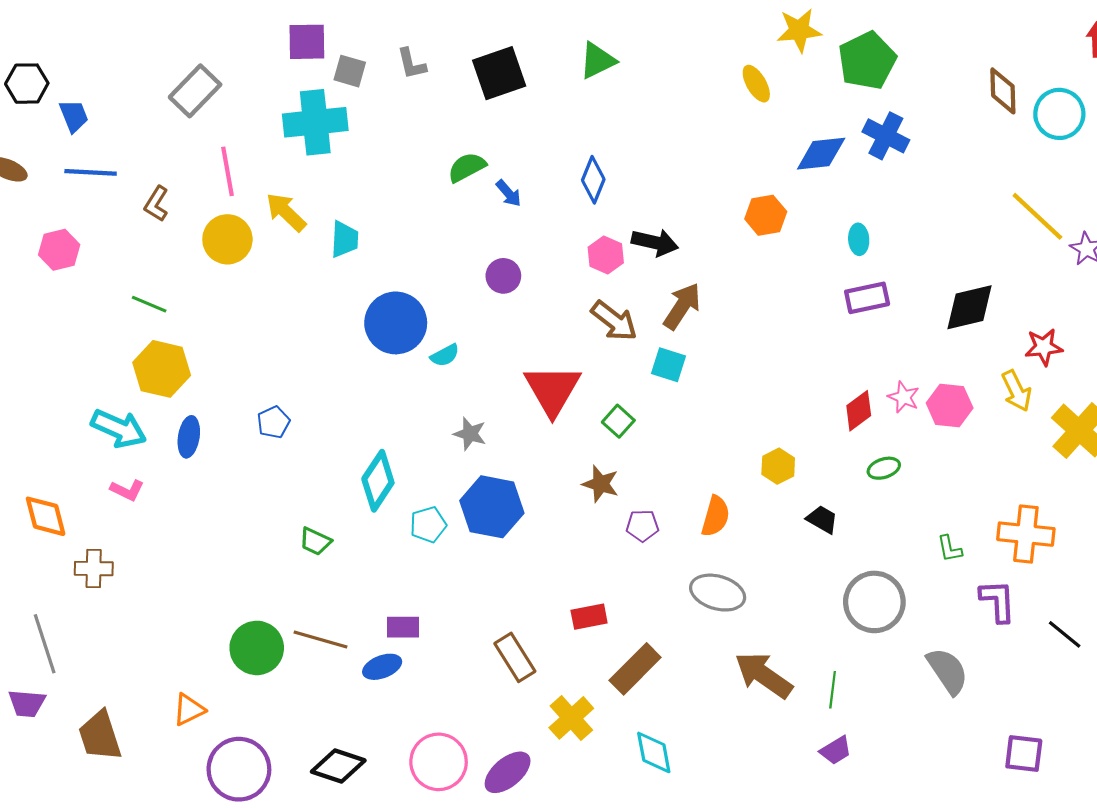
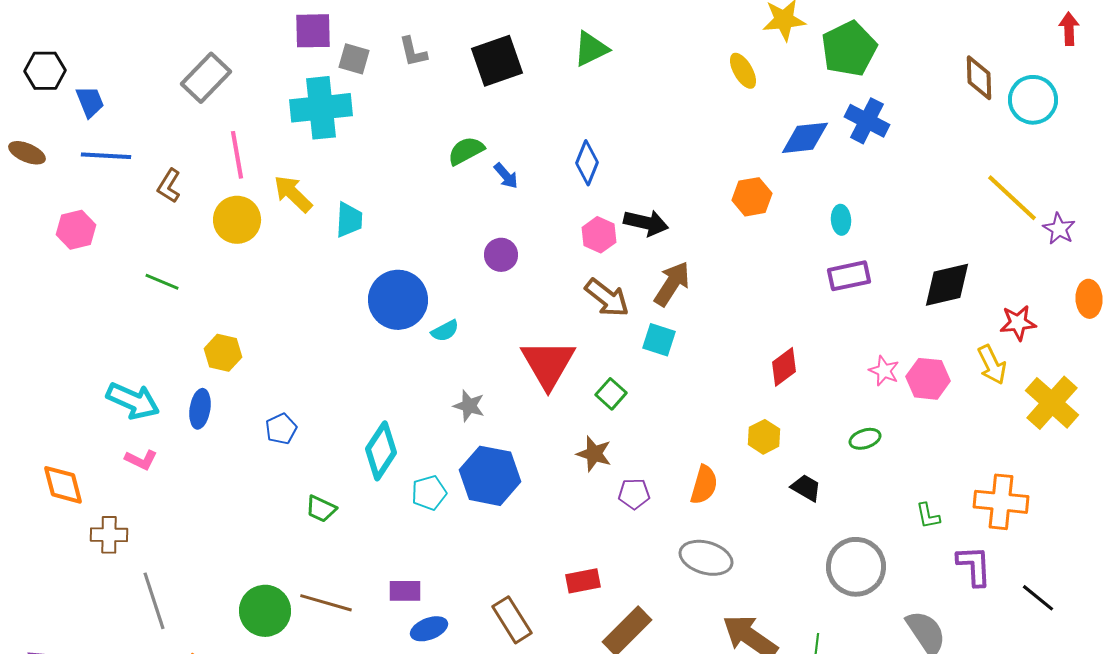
yellow hexagon: (162, 369) -> (223, 353), moved, size x0.7
red diamond: (859, 411) -> (784, 367), moved
blue pentagon: (273, 422) -> (281, 429), moved
gray line: (45, 644) -> (154, 601), moved
blue ellipse: (382, 667) -> (429, 629), moved

